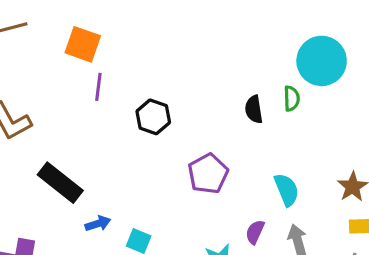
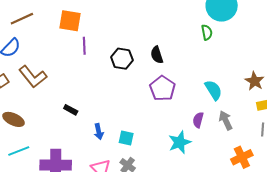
black semicircle: (254, 109) -> (157, 55), moved
black rectangle: (60, 183) -> (71, 110), size x0.5
blue arrow: (98, 224) -> (99, 132), turned 105

